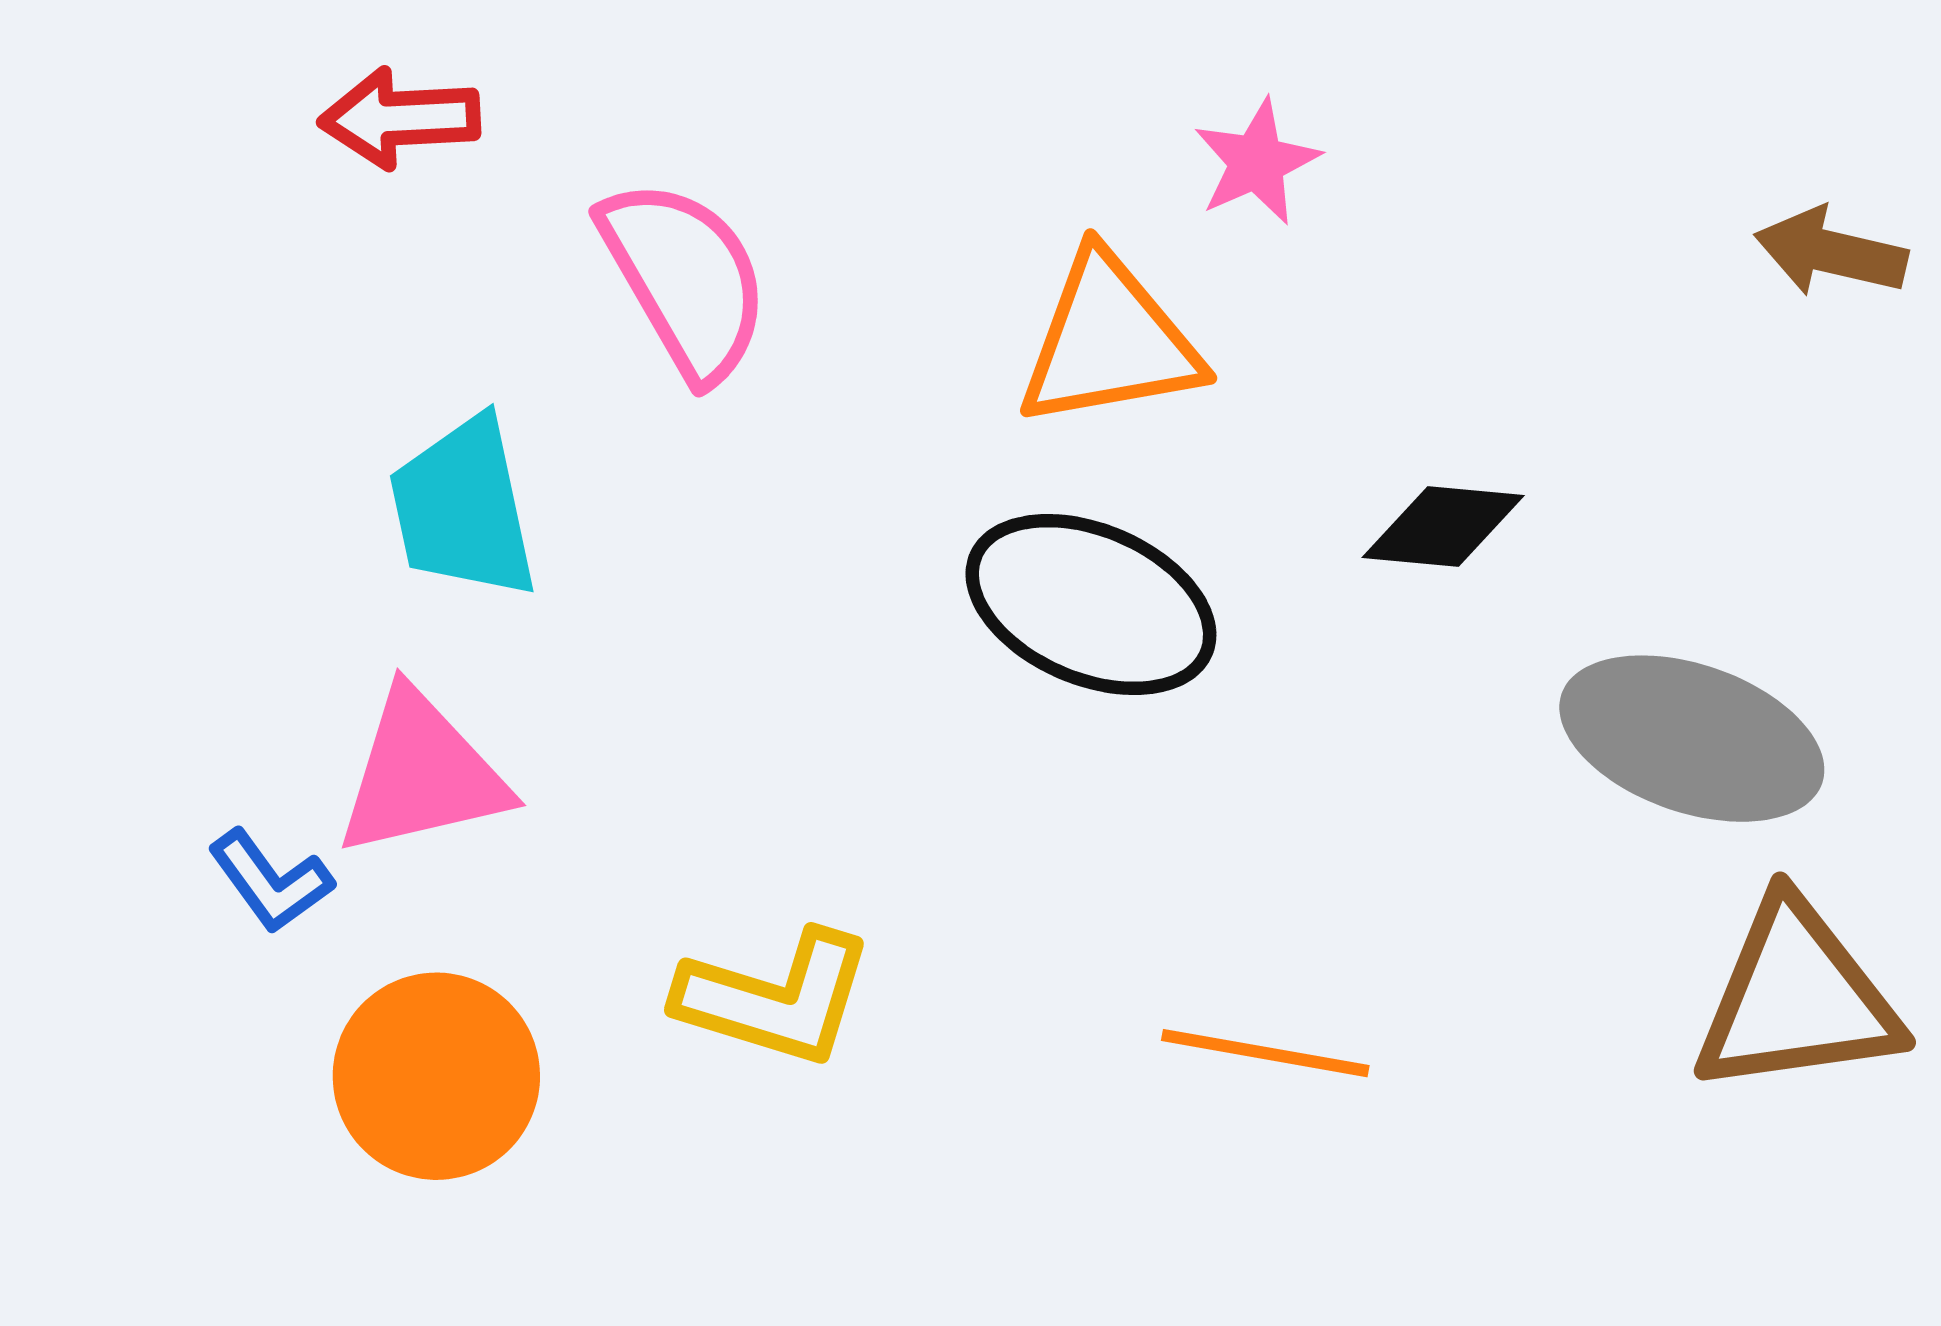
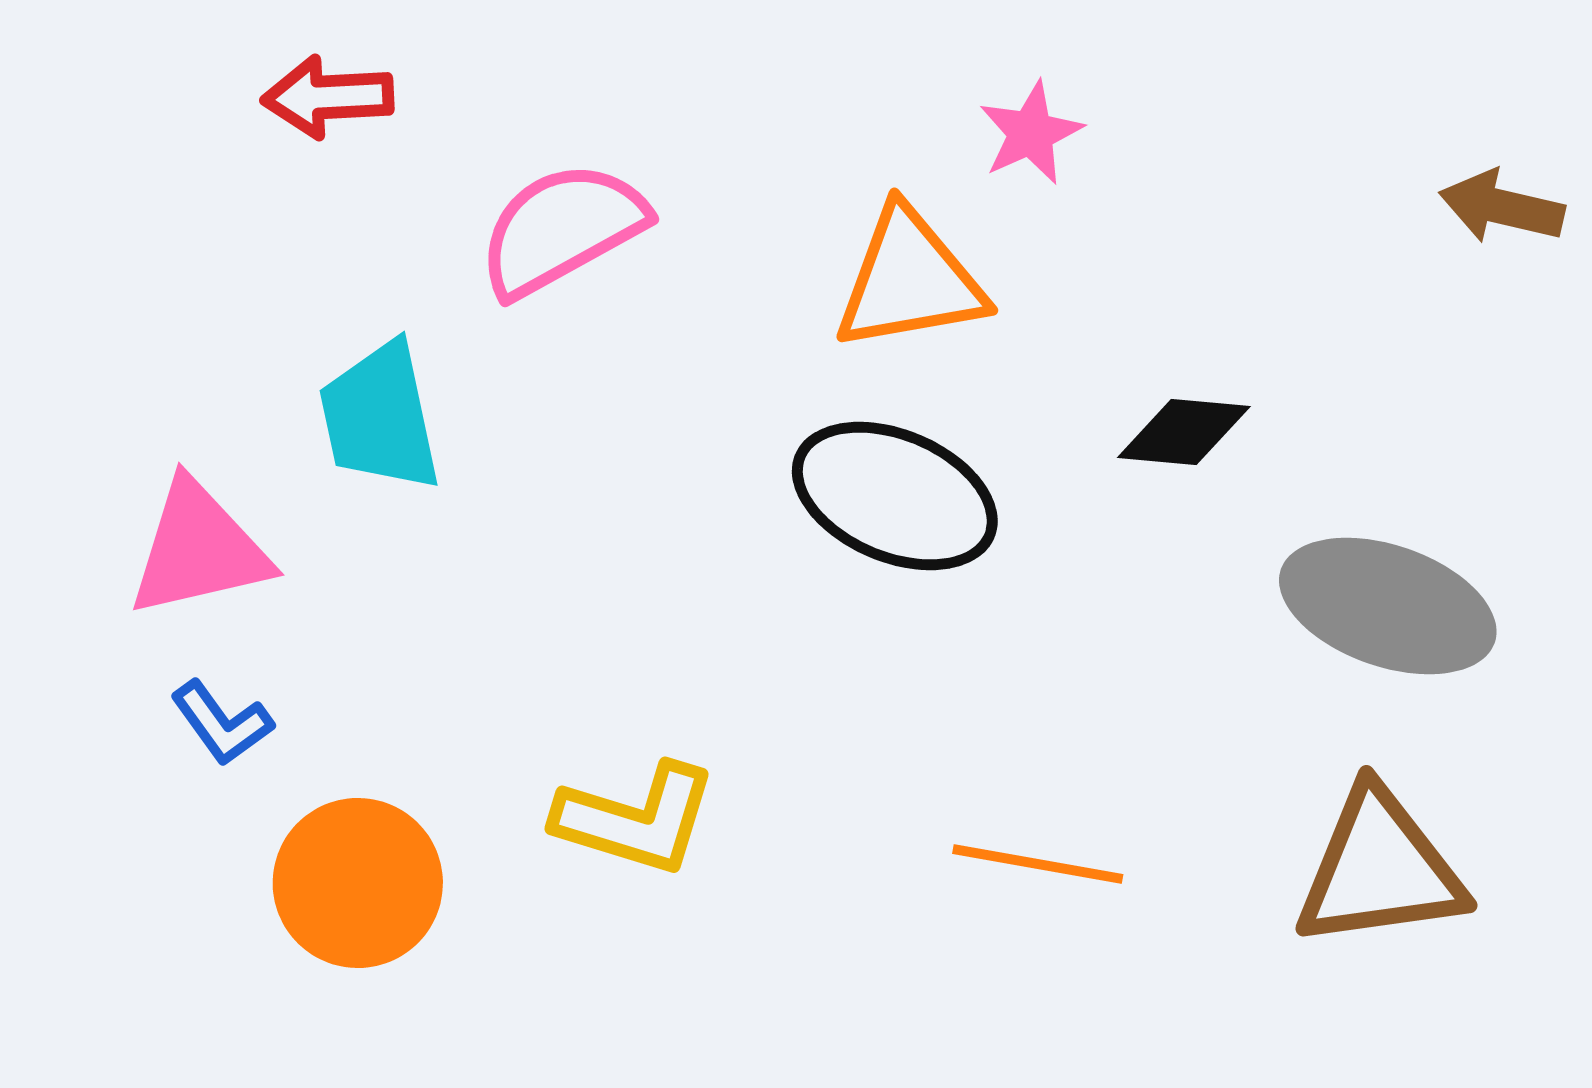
pink semicircle: (685, 279) -> (562, 229), turned -89
pink triangle: (422, 774) -> (199, 549), moved
brown triangle: (1797, 998) -> (1380, 869), moved

